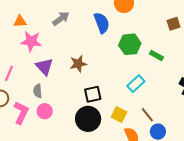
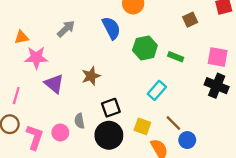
gray semicircle: (38, 91) -> (79, 121), moved

